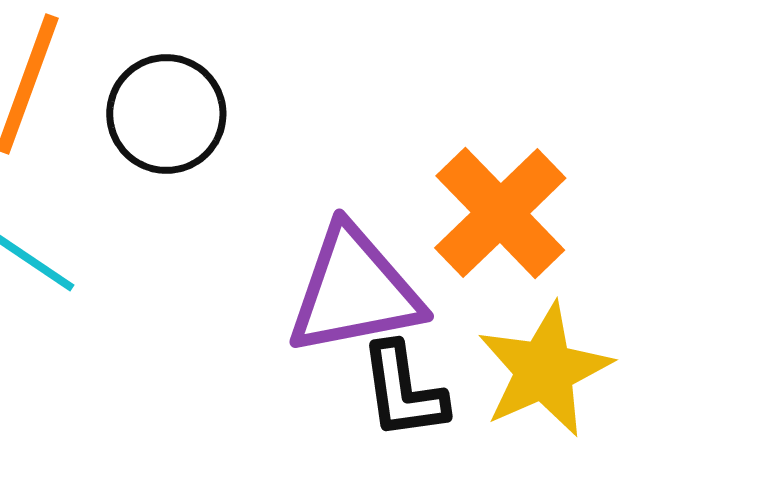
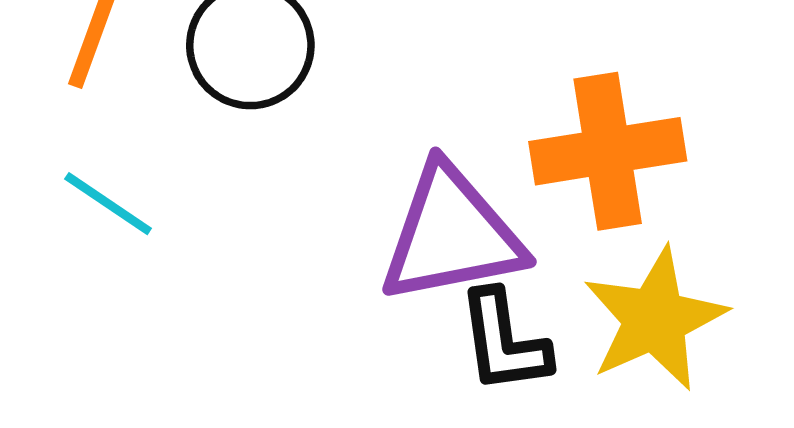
orange cross: (500, 213) -> (608, 151), turned 35

